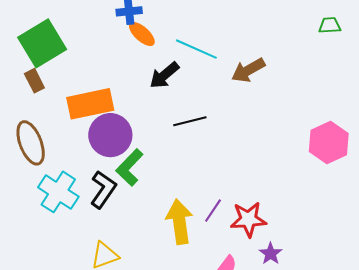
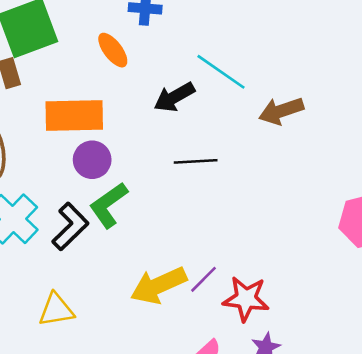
orange ellipse: (142, 34) -> (113, 50), moved
purple circle: (110, 135) -> (92, 160), size x0.7
yellow arrow: (179, 222) -> (159, 285), turned -117

